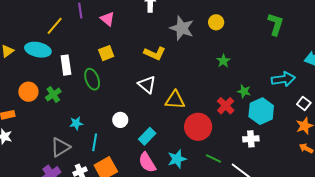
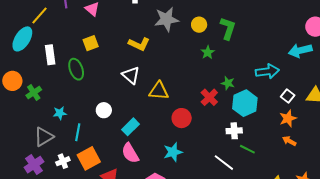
yellow circle: (216, 22) -> (199, 25), moved
green L-shape: (275, 24) -> (228, 28), moved
gray star: (182, 28) -> (167, 19), turned -30
cyan ellipse: (38, 50) -> (22, 39), turned -70
green cross: (53, 95) -> (34, 93), moved
red circle: (198, 127) -> (182, 118), size x0.7
green line: (213, 158) -> (247, 149), moved
cyan star: (177, 159) -> (173, 152), moved

